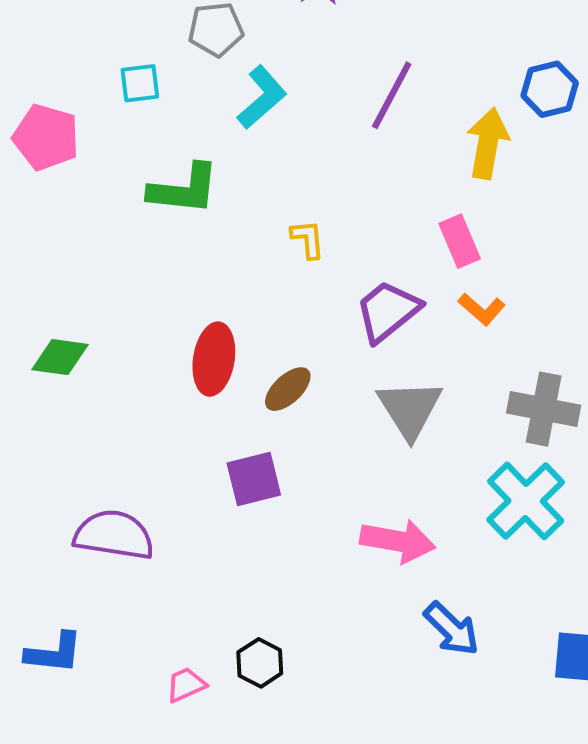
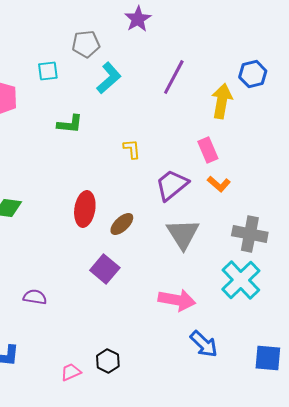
green L-shape: (184, 189) -> (70, 124), size x0.7
purple square: (254, 479) -> (105, 269), turned -36
purple semicircle: (114, 535) -> (35, 297), size x0.6

